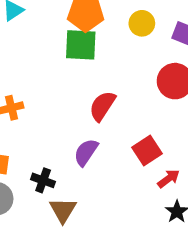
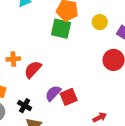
red semicircle: (102, 106) -> (33, 69), moved
red square: (147, 151) -> (69, 97), moved

